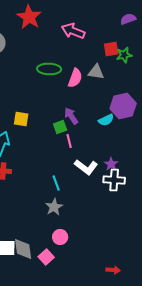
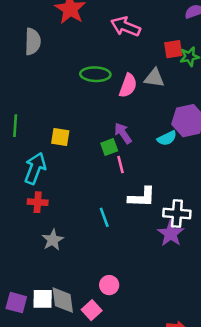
purple star: (111, 164) -> (171, 234), moved, size x1.5
white L-shape: (86, 167) -> (142, 197), turned -35
gray star: (54, 207) -> (53, 240), moved

